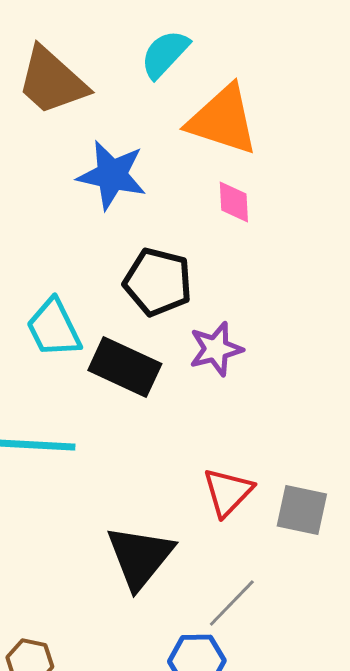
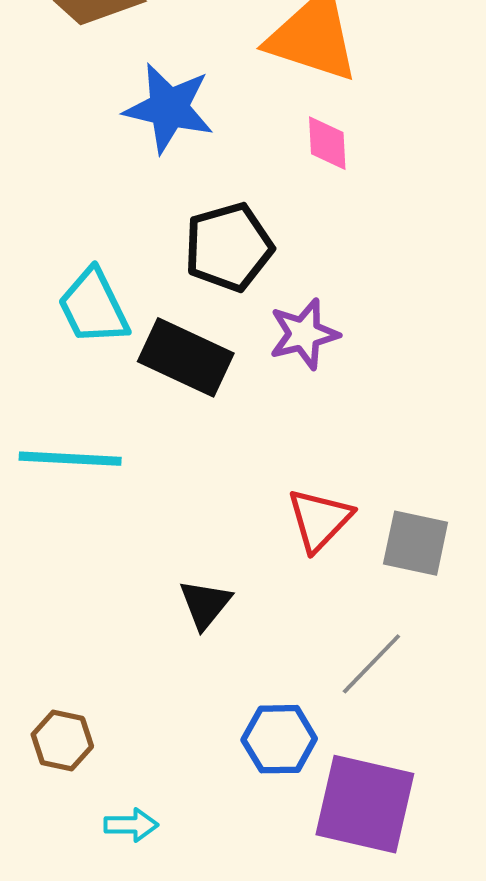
black pentagon: (158, 282) -> (229, 247), turned -30
black triangle: (140, 557) -> (205, 604), size x0.6
gray line: (232, 603) -> (371, 664), moved

